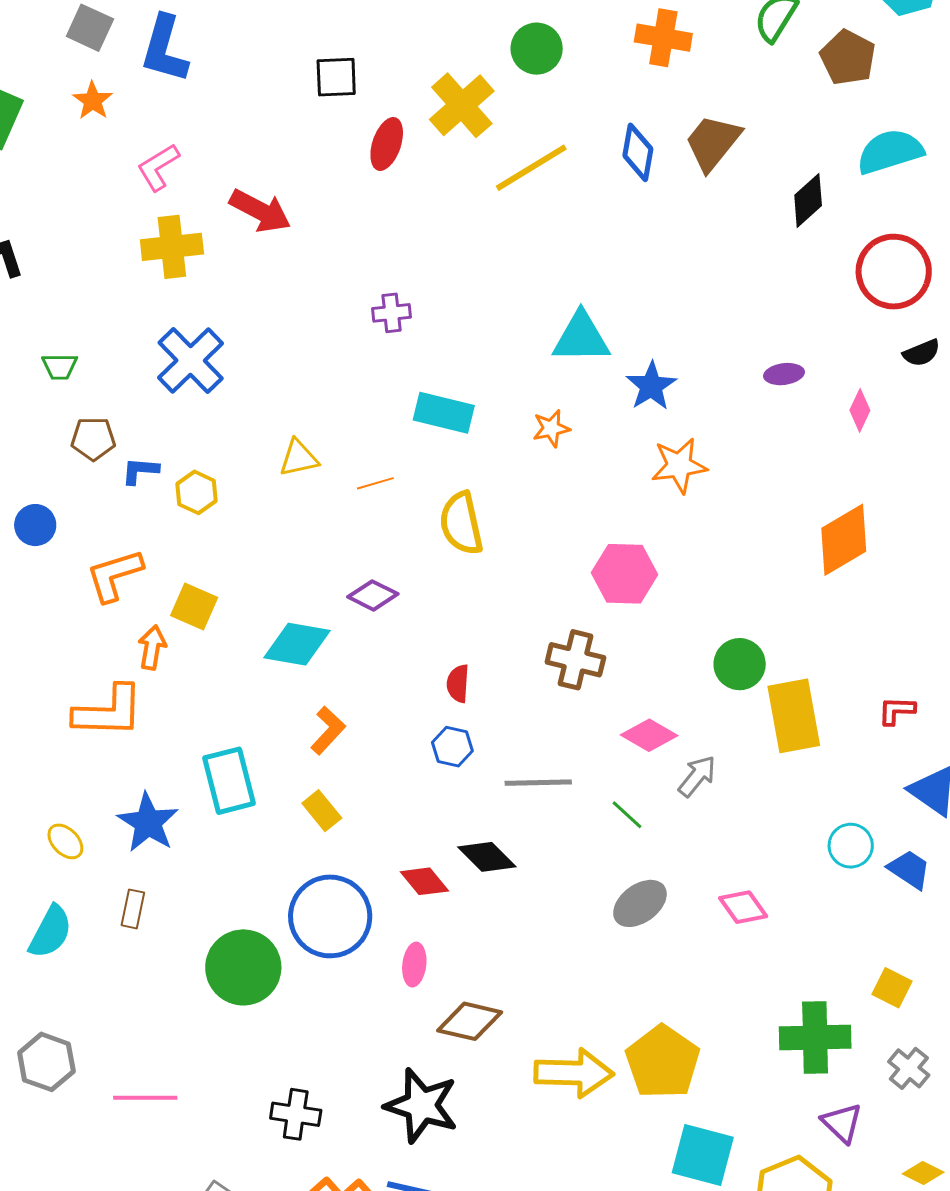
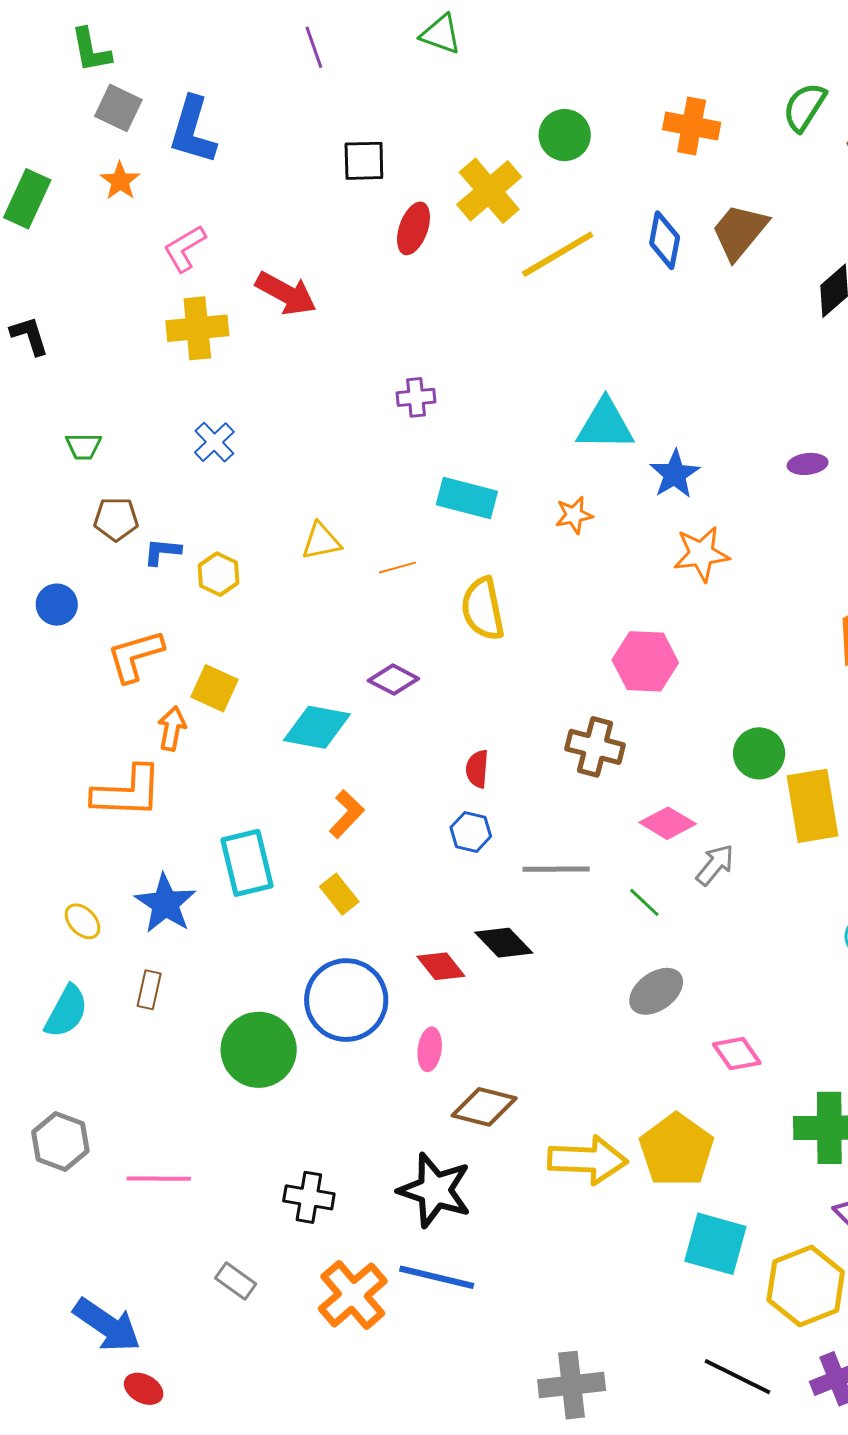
blue cross: (191, 360) -> (214, 442), size x0.6
pink diamond: (743, 907) -> (737, 1054), moved

